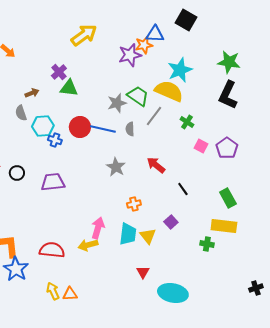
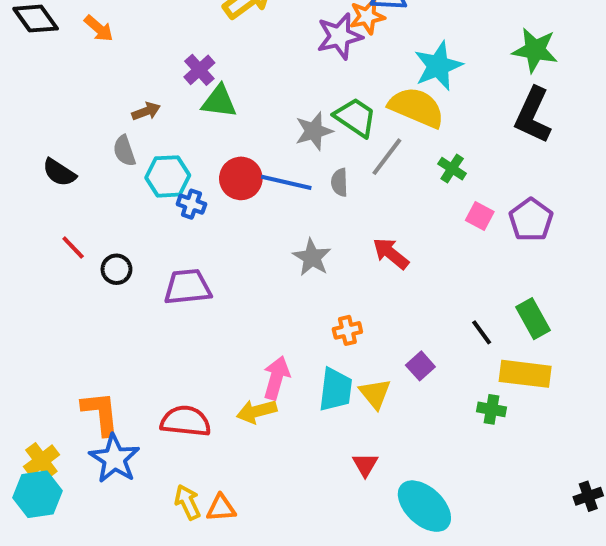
black line: (183, 189) -> (482, 332), moved
cyan ellipse: (173, 293) -> (424, 506), turned 32

